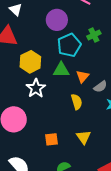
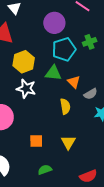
orange triangle: (83, 76) -> (74, 82), turned -32
white star: (36, 88) -> (26, 89), turned -30

